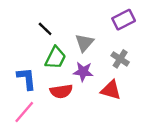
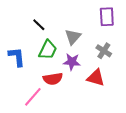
purple rectangle: (124, 20) -> (107, 17), turned -66
blue L-shape: (27, 79) -> (17, 57), moved
pink line: (24, 112) -> (33, 97), moved

